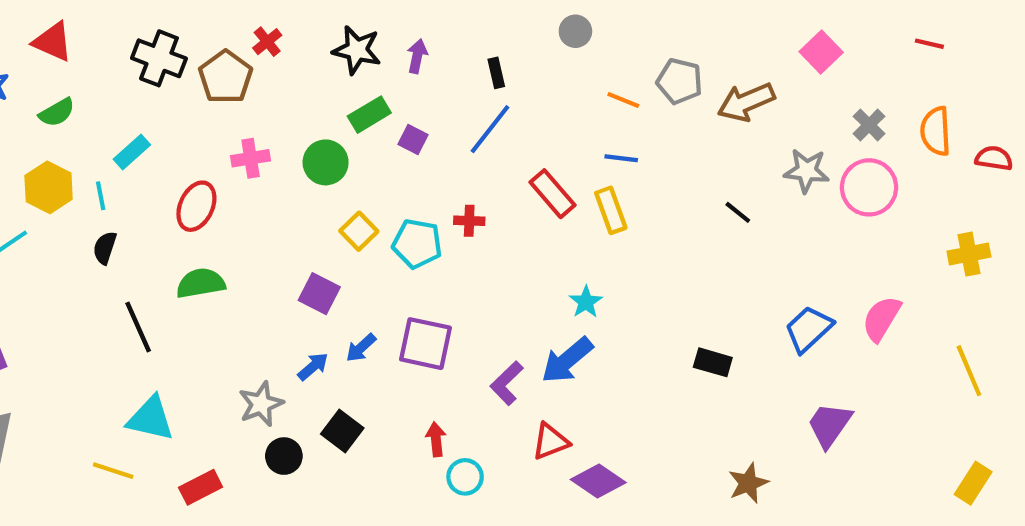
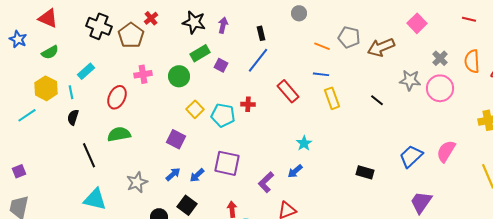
yellow rectangle: (611, 210) -> (332, 98), moved
blue arrow: (361, 348) -> (197, 175), moved
blue arrow: (567, 360) -> (295, 171), size x0.6
gray star: (261, 404) -> (137, 182), moved

